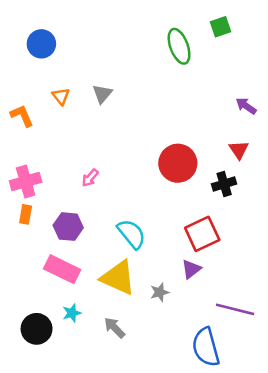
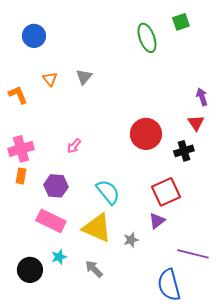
purple arrow: (246, 106) -> (202, 97), moved, turned 36

